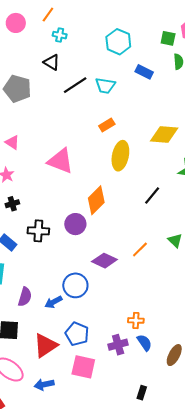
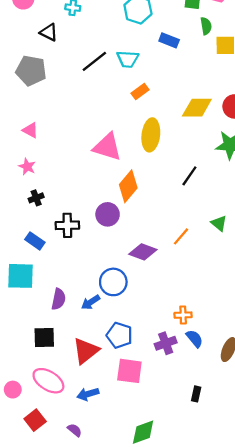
black triangle: (52, 62) -> (49, 32), moved
orange rectangle: (107, 125) -> (140, 91), moved
pink triangle: (60, 161) -> (107, 147), moved

